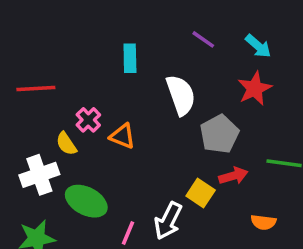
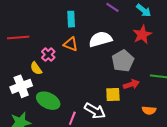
white semicircle: (181, 95) -> (100, 39), turned -85
orange triangle: (122, 136) -> (71, 44), moved
yellow square: (201, 193) -> (113, 95), turned -35
white arrow: (168, 221) -> (95, 111), turned -85

